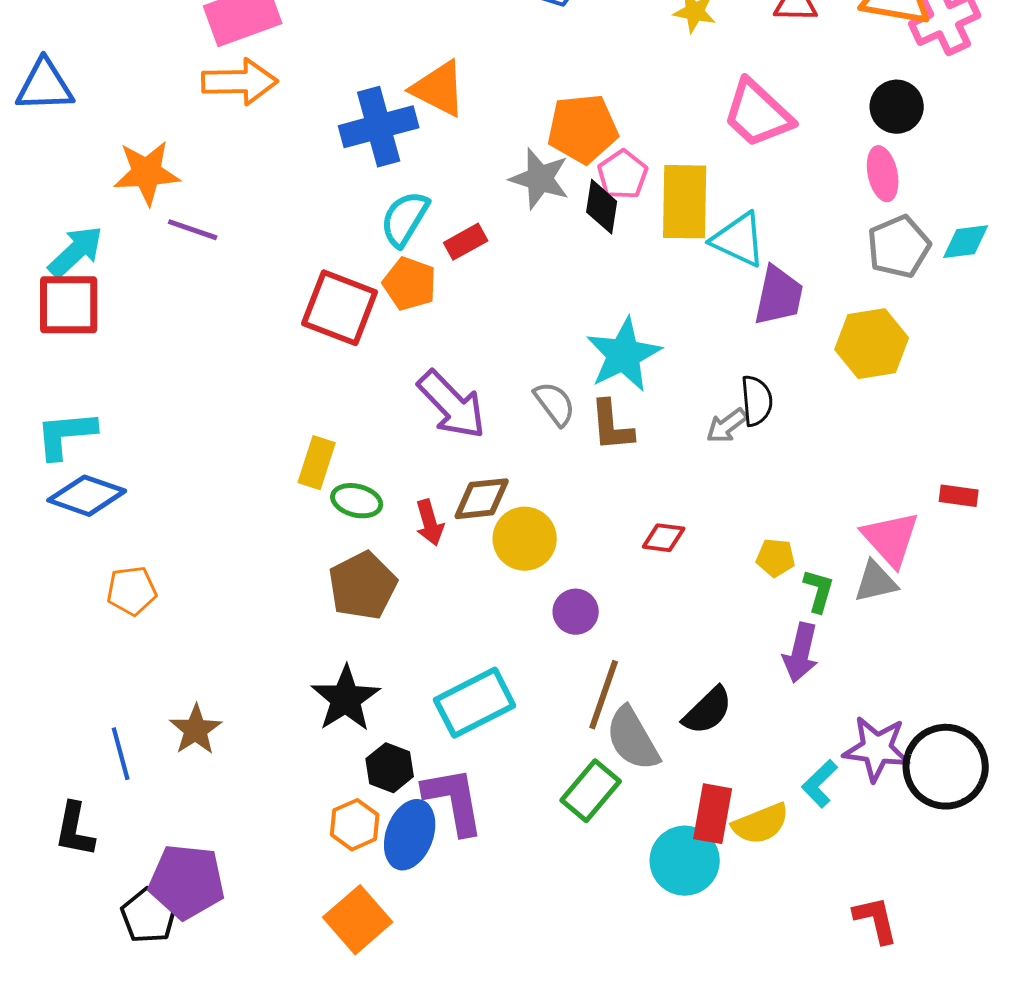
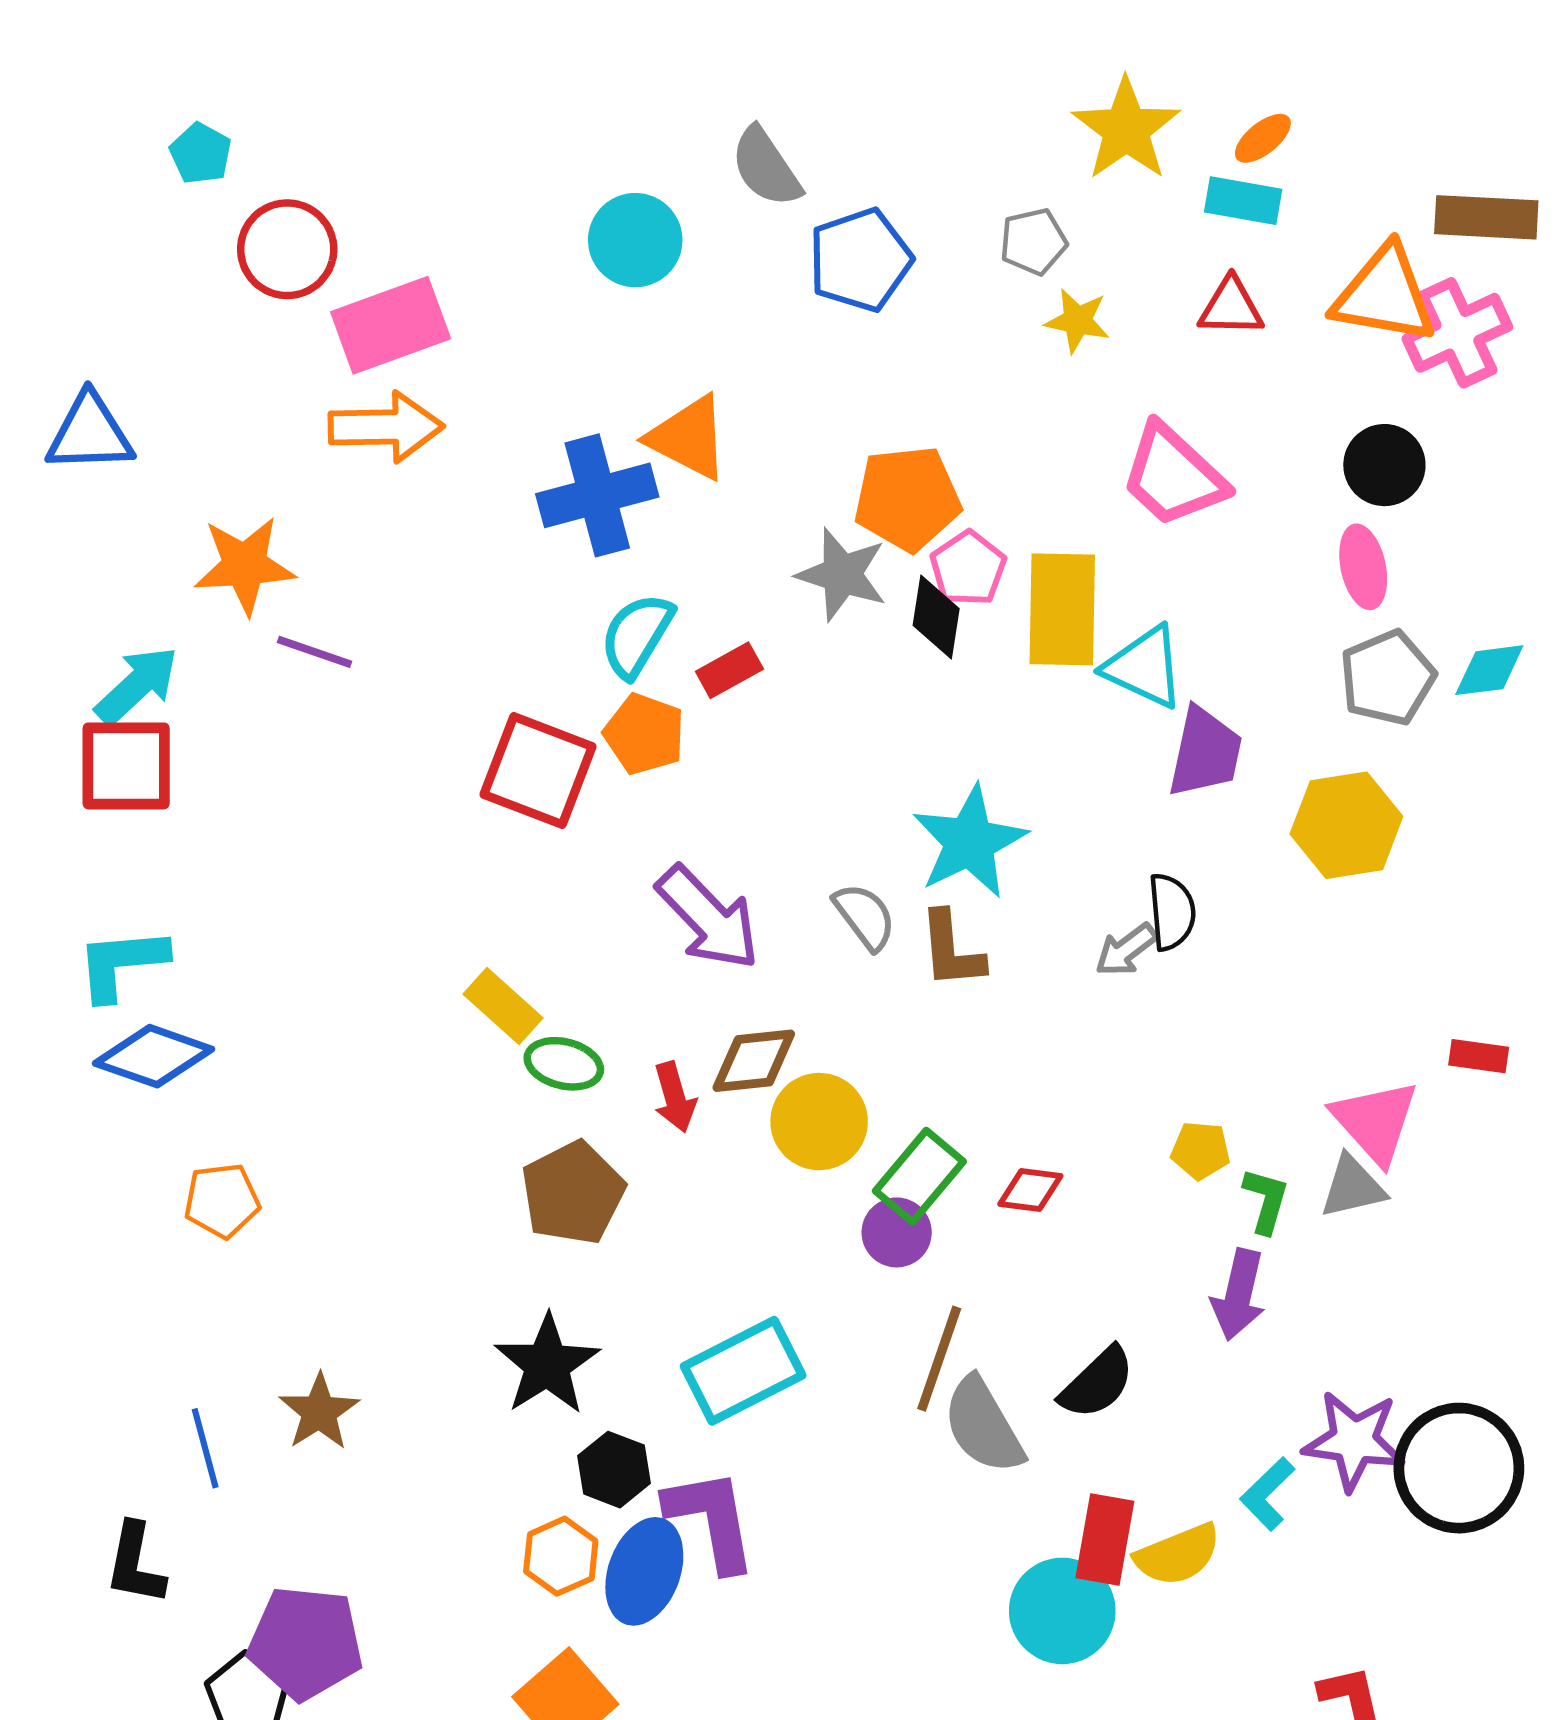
yellow rectangle: (317, 463) -> (503, 1006), turned -66
red diamond: (664, 538) -> (1030, 1190), moved
green rectangle: (591, 791) -> (919, 1176), moved

